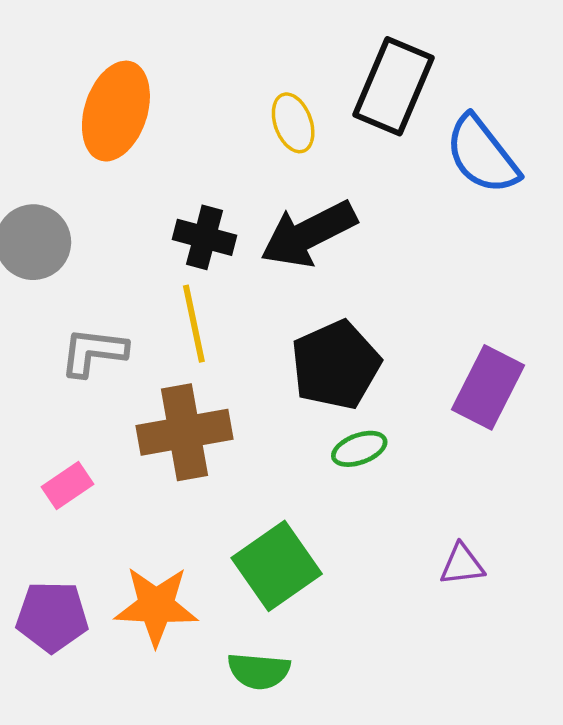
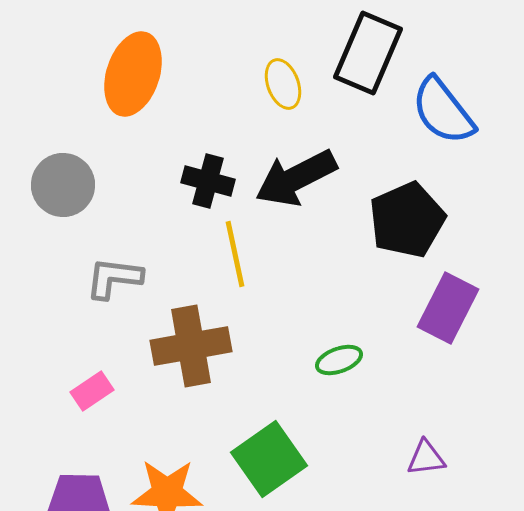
yellow line: (194, 324) -> (235, 254), moved
black pentagon: (336, 365) -> (407, 220), moved

